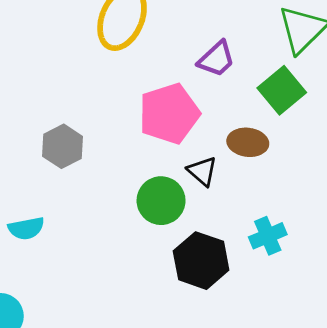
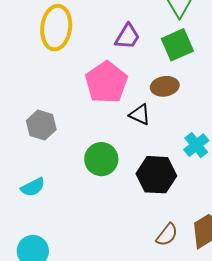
green square: (282, 90) -> (177, 45), turned 32
green circle: (161, 201) -> (101, 159), moved

